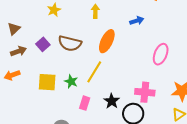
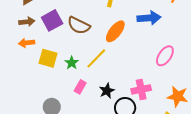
blue arrow: (137, 21) -> (149, 18), size x1.6
purple square: (43, 44) -> (52, 20), size x1.5
orange arrow: (12, 75) -> (27, 43), moved
pink cross: (145, 92) -> (141, 89), turned -30

